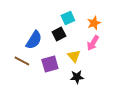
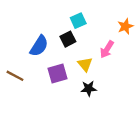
orange star: (94, 23) -> (125, 26), moved
brown line: (22, 61) -> (15, 76), moved

